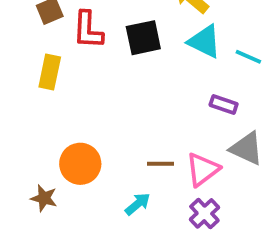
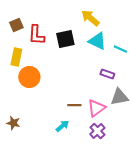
gray triangle: (247, 148) -> (119, 97), turned -36
orange circle: (80, 164) -> (29, 77), moved

